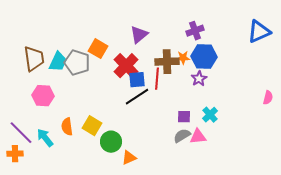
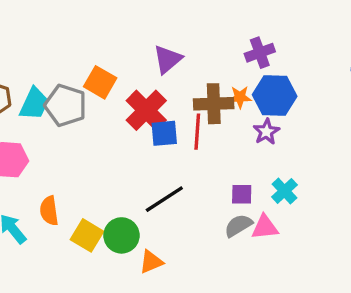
black line: (137, 97) -> (164, 199), moved
yellow square: (92, 126) -> (87, 235), moved

